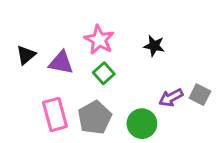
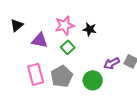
pink star: (99, 40) -> (65, 25), turned 30
black star: (154, 46) -> (90, 29), moved
black triangle: (26, 55) -> (17, 25), moved

